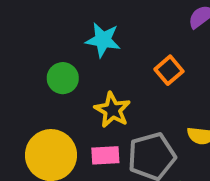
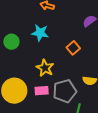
green circle: (63, 78) -> (11, 42), moved

